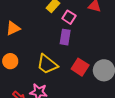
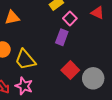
yellow trapezoid: (47, 64) -> (25, 60), moved

